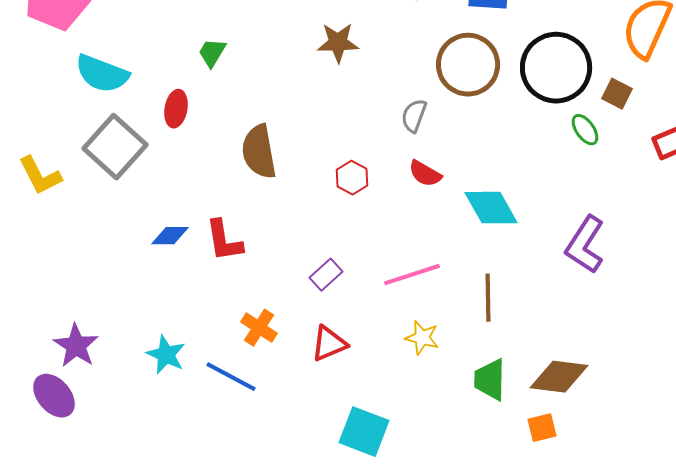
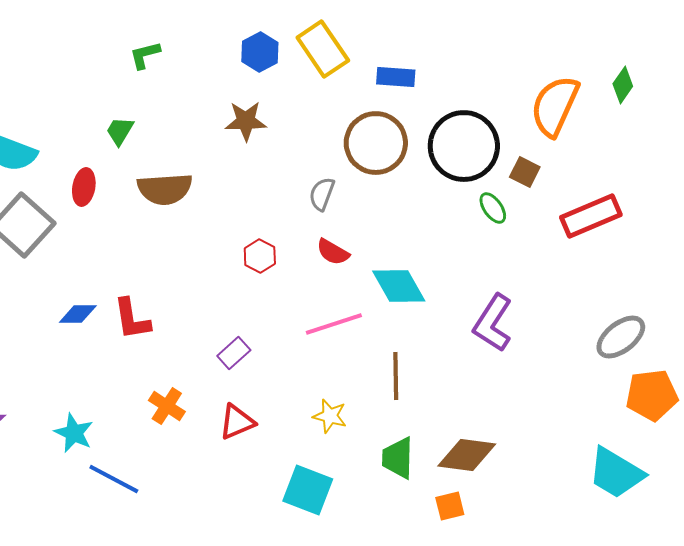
brown semicircle: (259, 152) -> (165, 189), moved, turned -84
pink line: (412, 275) -> (334, 324), moved
blue line: (231, 377) -> (114, 479), moved
cyan square: (364, 432) -> (308, 490), moved

